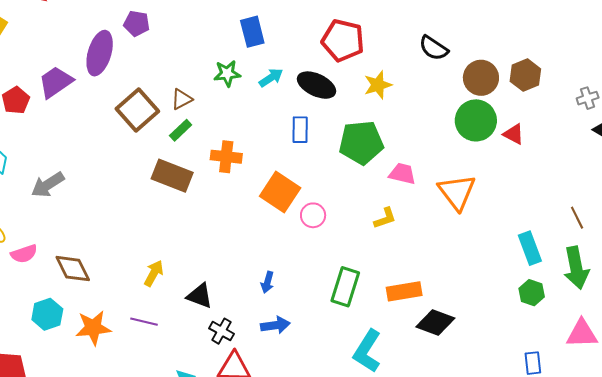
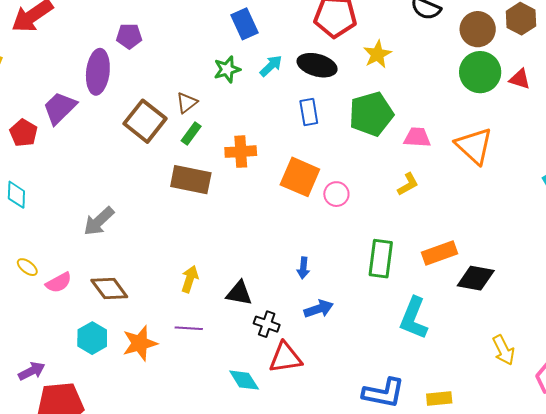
gray arrow: (48, 185) -> (99, 221), moved

